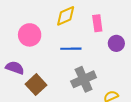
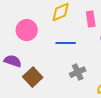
gray cross: (84, 79) -> (78, 72), size x0.7

